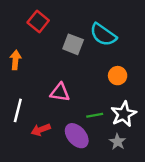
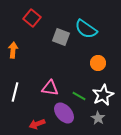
pink triangle: (60, 92) -> (50, 88), moved
green line: (95, 115) -> (79, 96), turned 40
red arrow: (41, 130) -> (37, 124), moved

